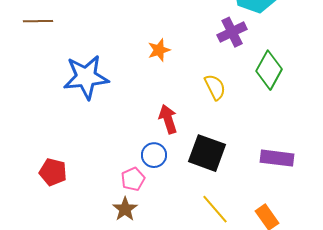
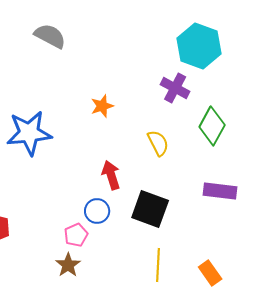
purple cross: (232, 32) -> (175, 88), turned -36
purple rectangle: (277, 158) -> (220, 191), moved
yellow line: (215, 209) -> (158, 265), turned 44

